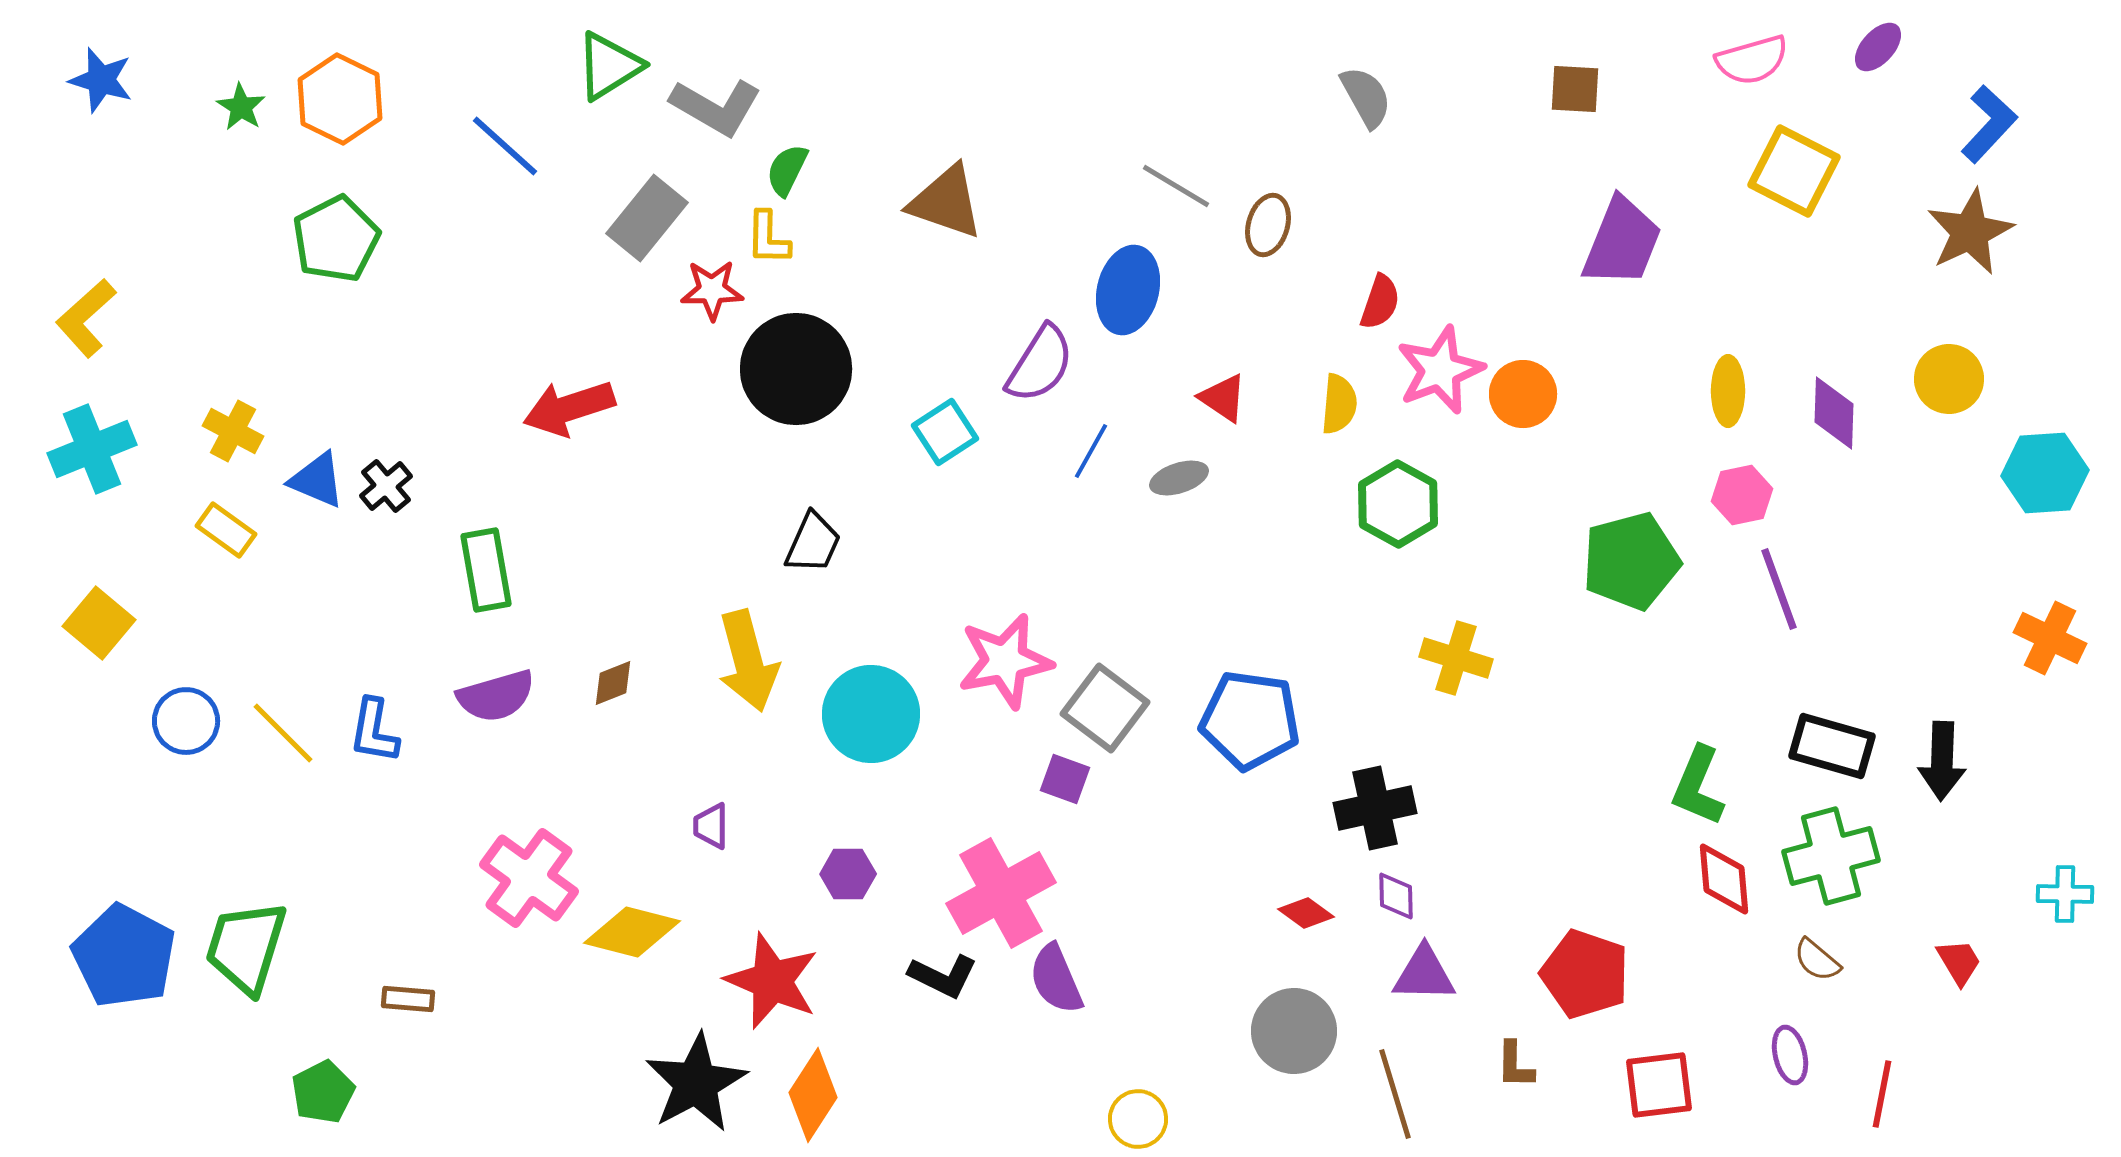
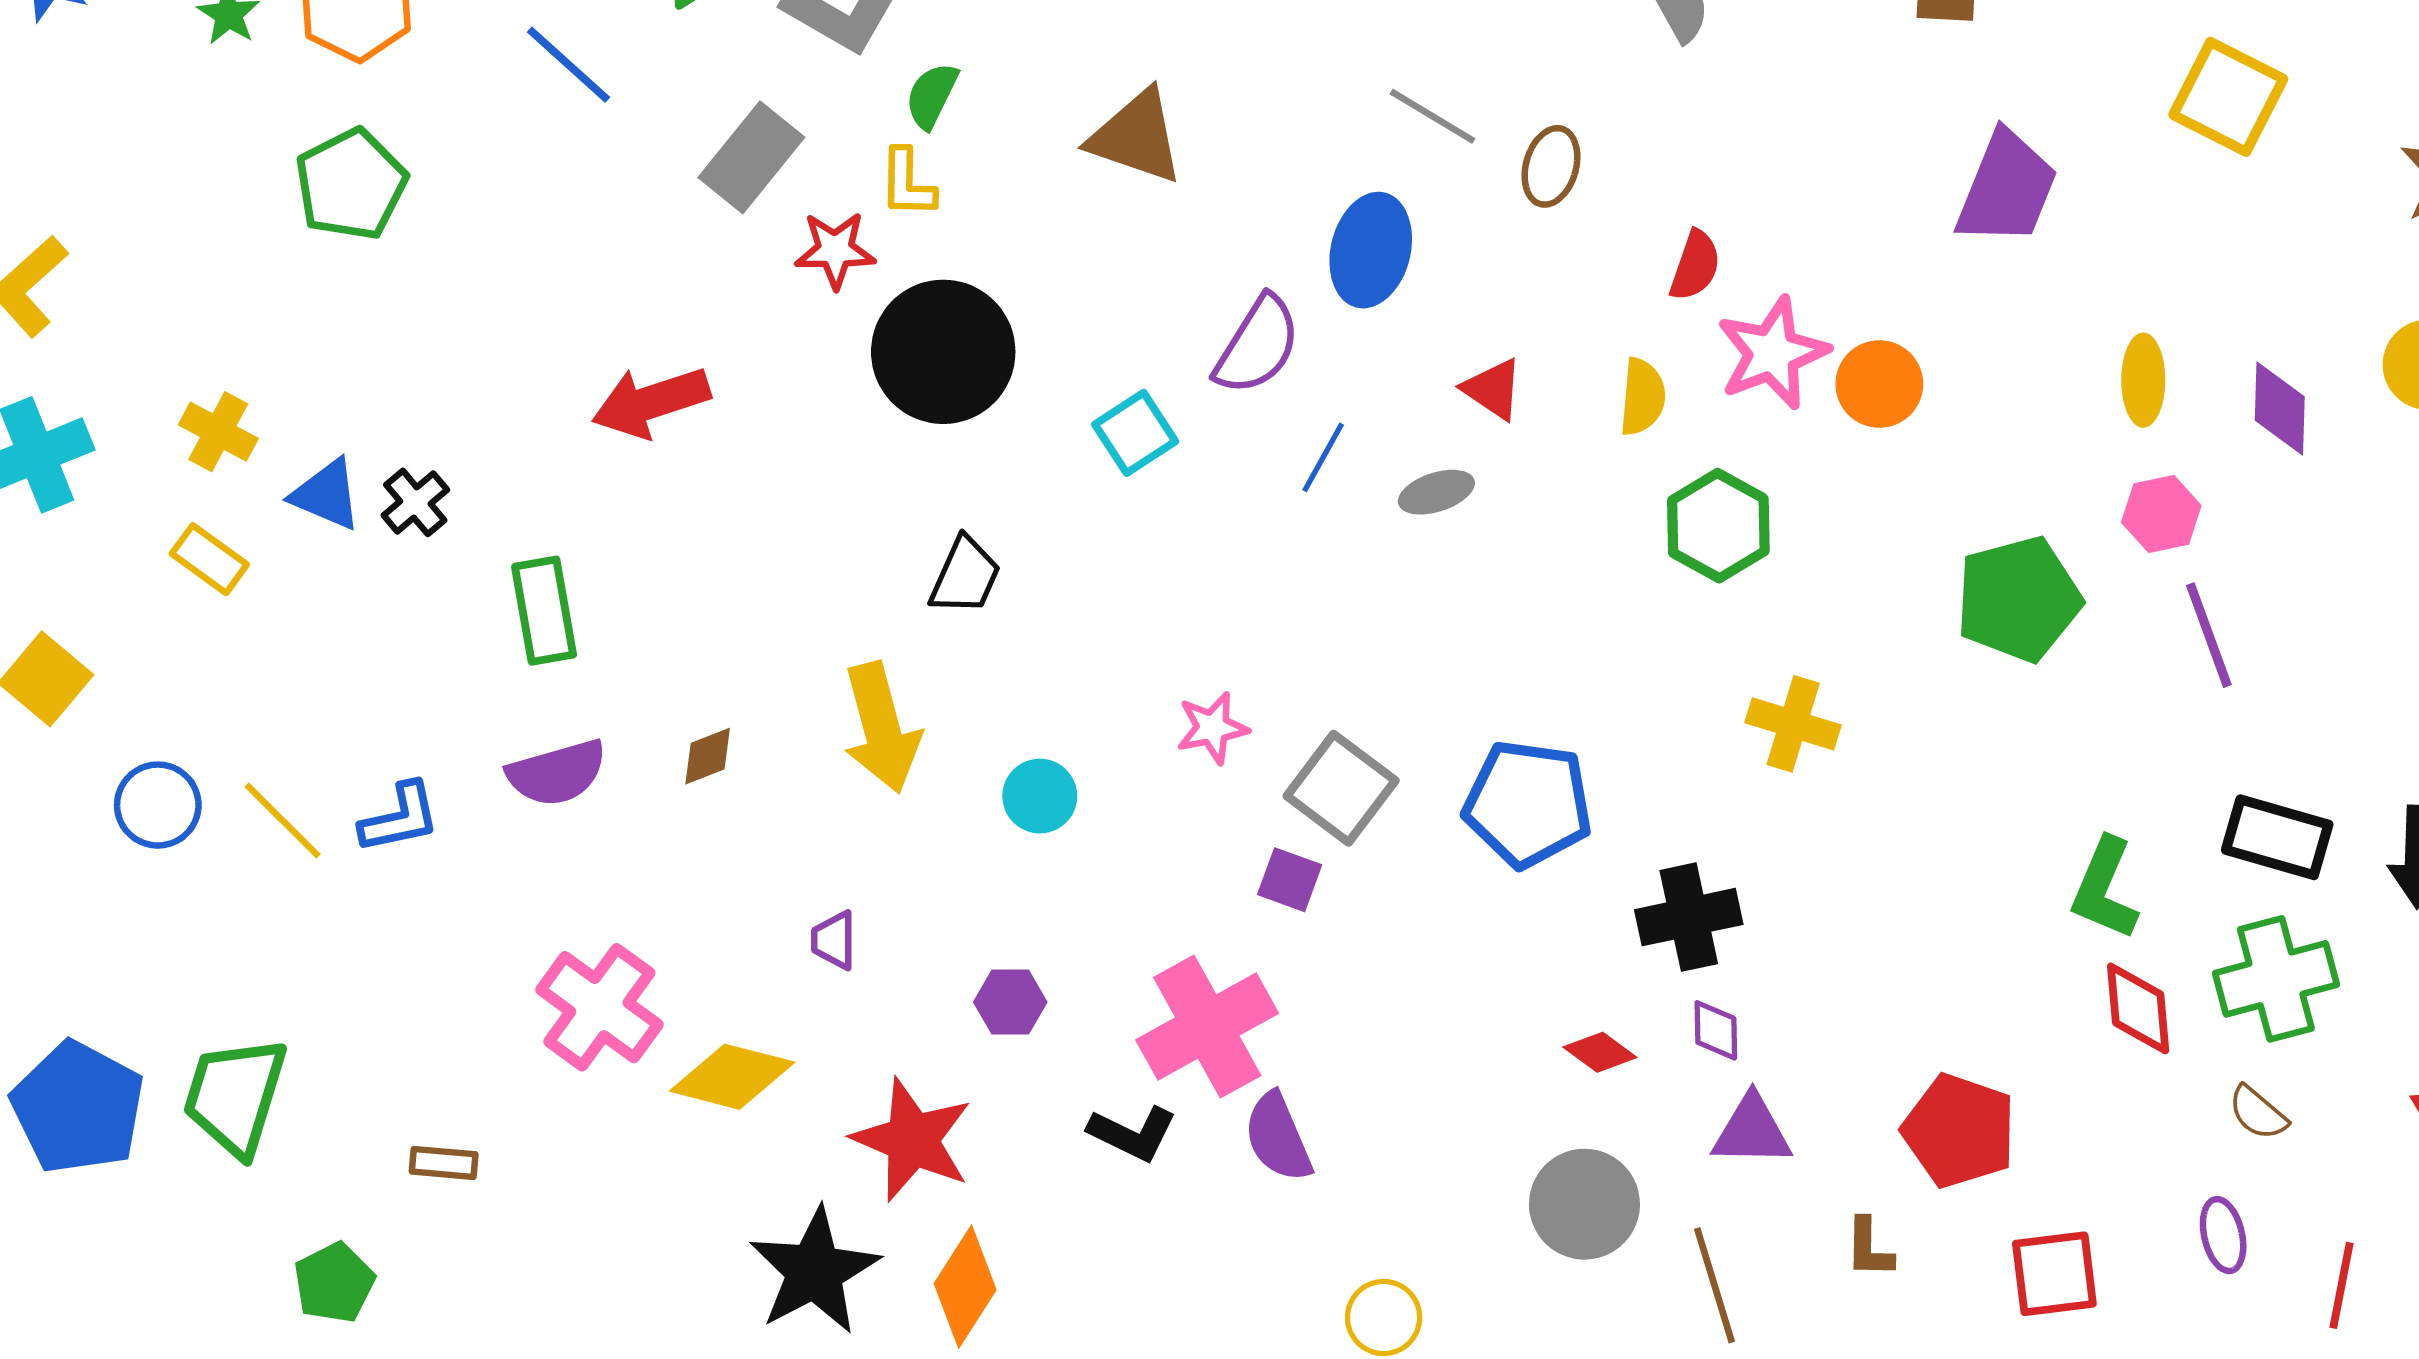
pink star: (1005, 661) -> (1212, 728), size x0.6
cyan circle: (871, 714) -> (1040, 796), size x0.6
blue L-shape: (374, 731) -> (400, 818), turned -112

